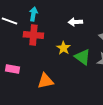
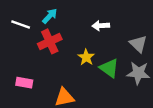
cyan arrow: (33, 14) -> (50, 16), turned 32
red cross: (33, 35) -> (50, 41), turned -30

